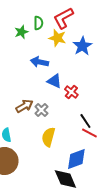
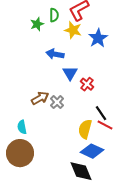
blue triangle: (54, 81) -> (70, 73), turned 35
yellow semicircle: (48, 137) -> (85, 129), moved
blue diamond: (76, 159) -> (92, 151), turned 45

